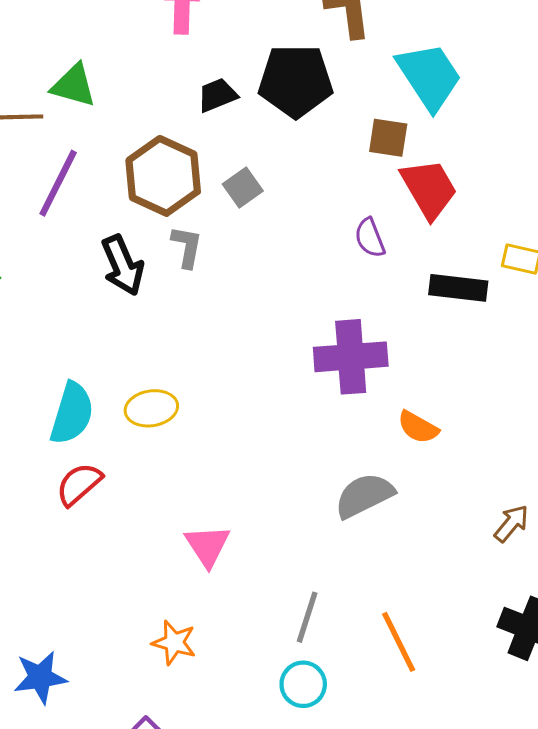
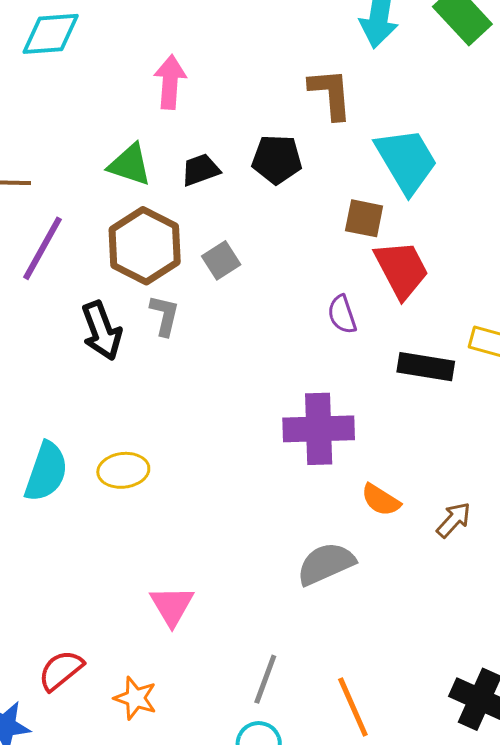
black pentagon: (296, 81) -> (277, 159), size x0.7
green triangle: (74, 85) -> (130, 165), moved
red semicircle: (79, 484) -> (61, 670), moved
brown arrow: (511, 523) -> (454, 520), moved

